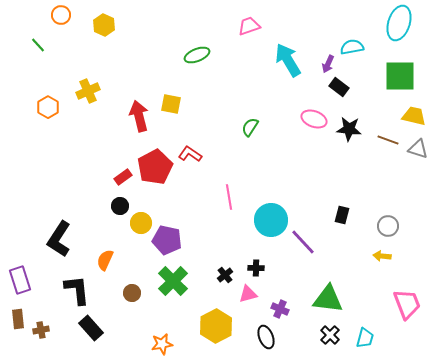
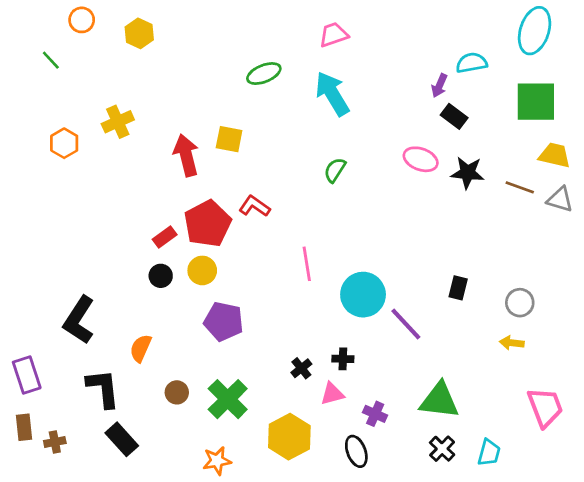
cyan arrow: (288, 60) -> (332, 94), moved
yellow circle: (141, 223) -> (202, 270), moved
green cross: (173, 281) -> (228, 399), moved

